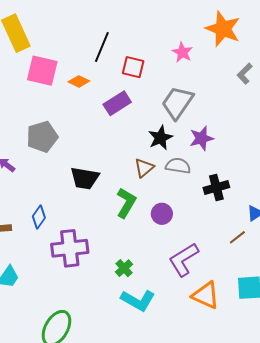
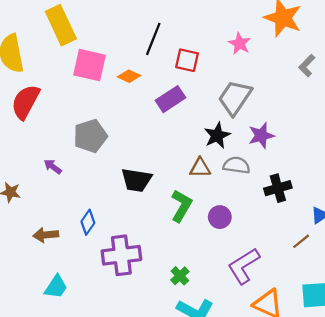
brown triangle: (144, 168) -> (200, 168), turned 40

